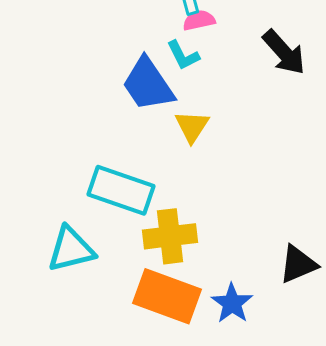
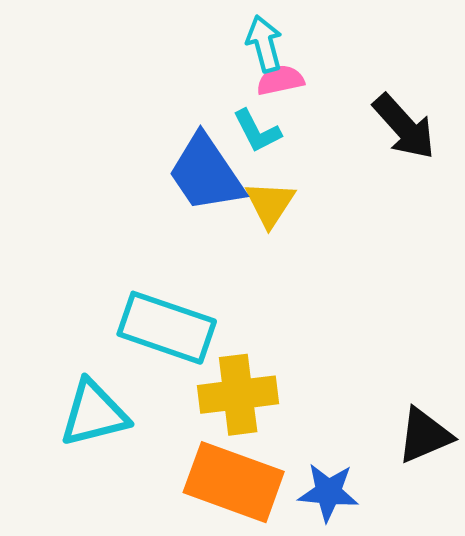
yellow triangle: (192, 126) -> (270, 204), moved
blue star: (232, 303) -> (328, 492), turned -30

